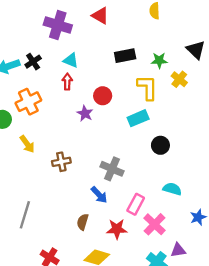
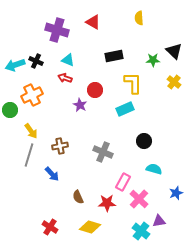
green star: (159, 60) -> (153, 60), moved
black cross: (33, 62) -> (36, 61), turned -32
yellow cross: (179, 79) -> (174, 82), moved
red arrow: (67, 82) -> (65, 78), turned -72
black circle: (160, 145) -> (144, 141), moved
blue arrow: (99, 195) -> (52, 174), moved
gray line: (25, 215) -> (29, 155), moved
brown semicircle: (83, 222) -> (78, 197), turned -40

